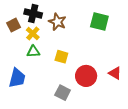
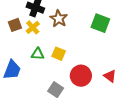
brown square: (14, 25) -> (15, 25), moved
green triangle: (33, 52) -> (38, 54), moved

